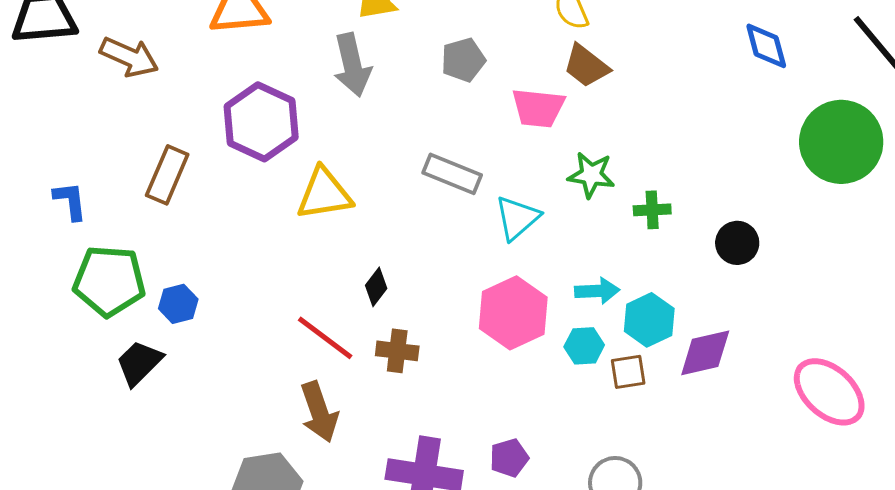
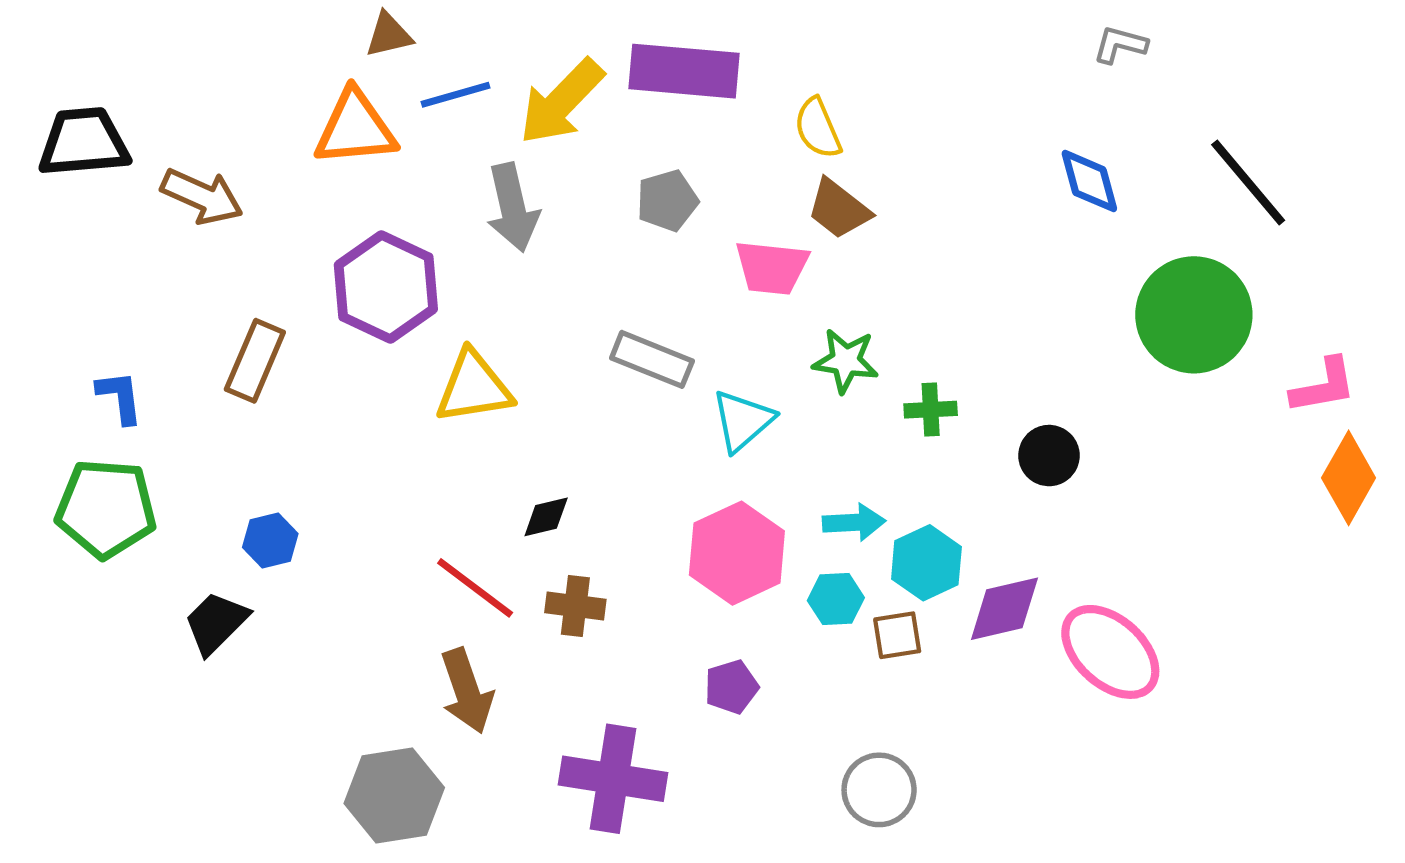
green pentagon: (109, 281) -> (106, 508), moved
black diamond: (376, 287) -> (546, 517), turned 39
pink ellipse: (829, 392) -> (1110, 652), moved
purple pentagon: (509, 458) -> (731, 687), moved

